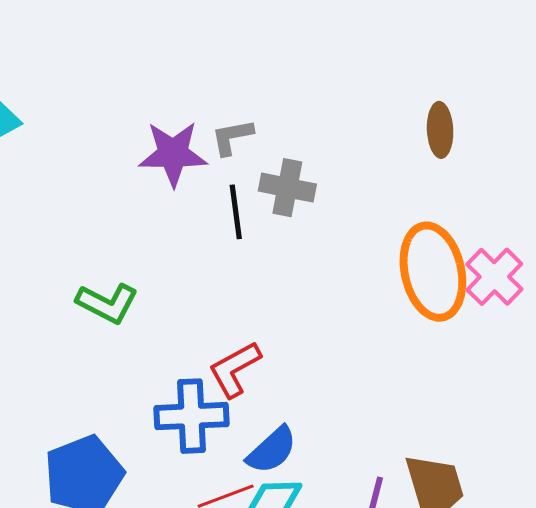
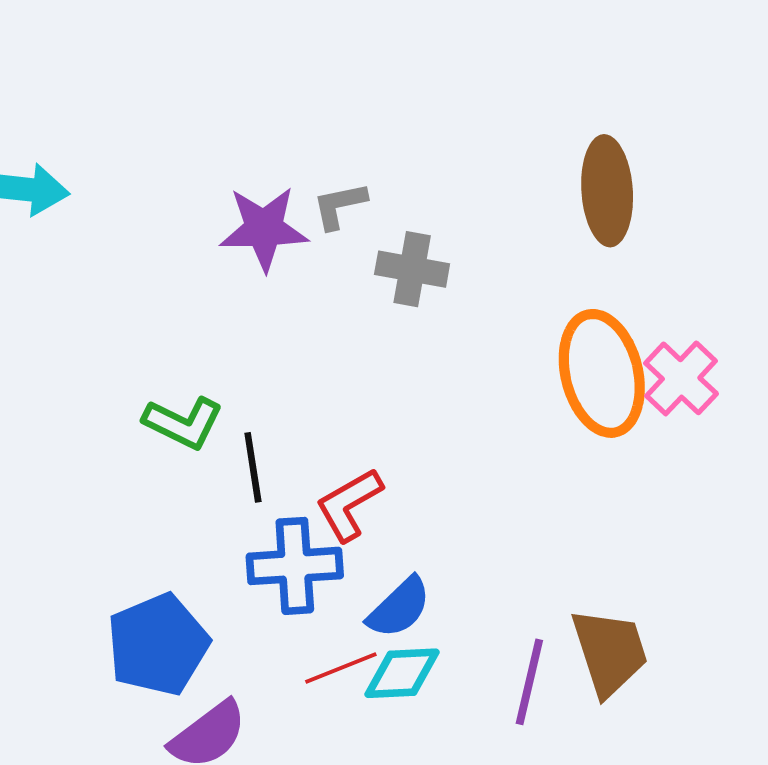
brown ellipse: (440, 130) -> (607, 191), size x1.5
black line: (236, 212) -> (253, 467), moved

